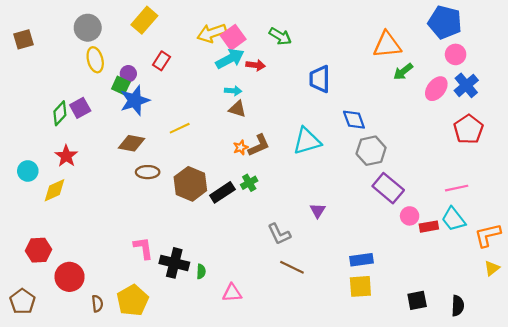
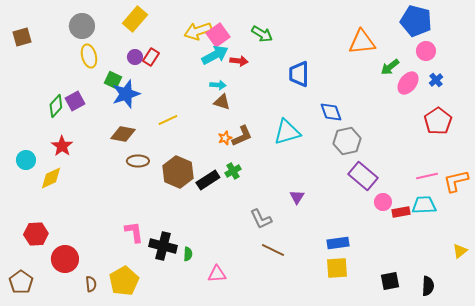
green arrow: (403, 72) -> (390, 67), moved
purple circle: (128, 74) -> (135, 57), moved
blue cross: (466, 85) -> (436, 80), size x0.6
cyan trapezoid: (453, 219) -> (424, 205), turned 125
orange L-shape: (488, 235) -> (456, 181), moved

